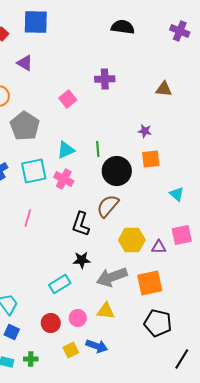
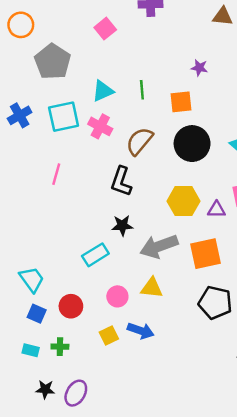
orange square: (151, 159) -> (181, 102), moved
black circle: (117, 171) -> (192, 144), moved
brown semicircle: (108, 206) -> (139, 141), moved
red circle: (51, 323) -> (71, 306), moved

